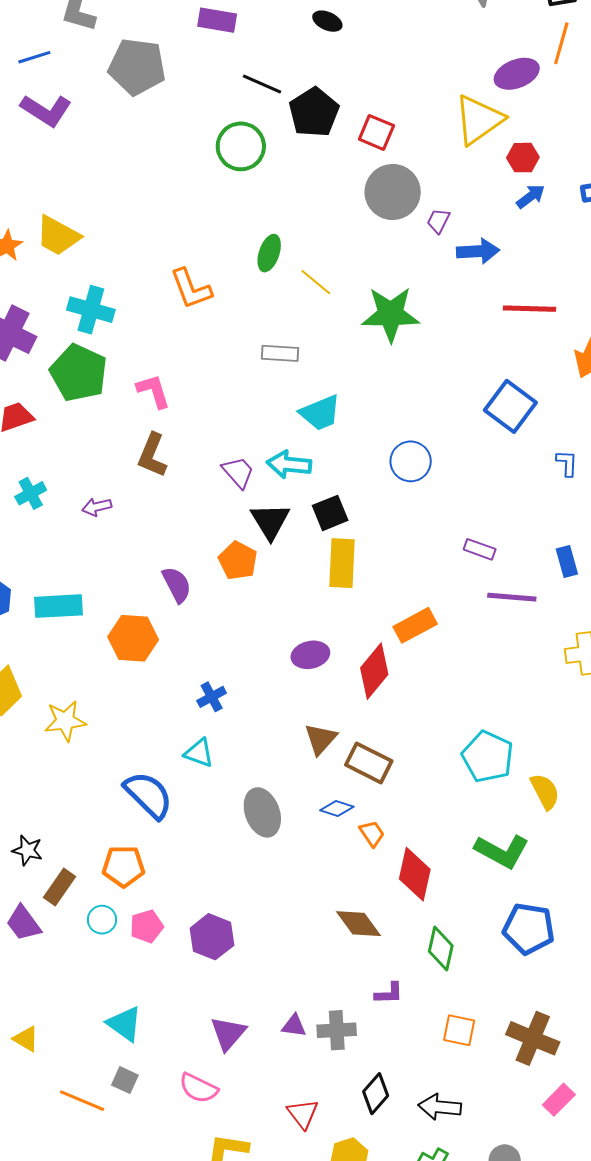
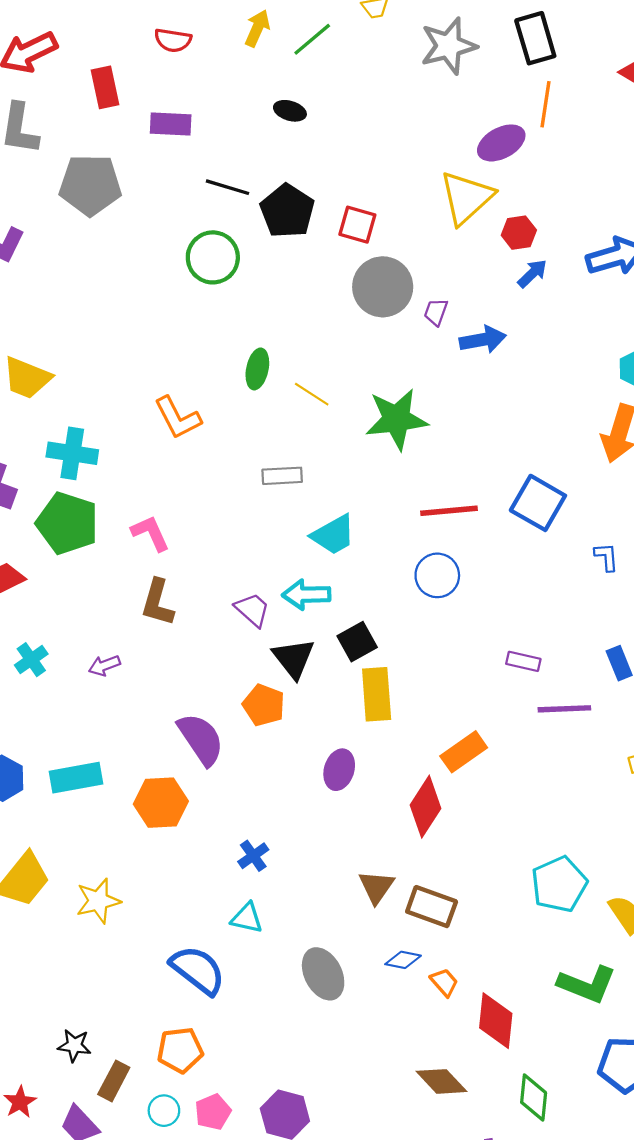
red line: (529, 309) -> (449, 511), moved
purple semicircle: (177, 585) -> (201, 739), size x1.4
purple ellipse: (310, 655) -> (339, 770), moved, turned -54
cyan pentagon: (488, 757) -> (559, 884), turned 30

